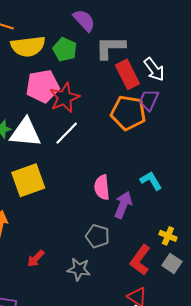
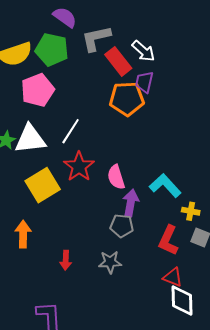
green pentagon: (65, 49) -> (52, 50), size x1.4
red star: (65, 98) -> (79, 167), moved
cyan L-shape: (151, 181) -> (165, 186), moved, size x1.4
purple arrow: (123, 205) -> (131, 203), moved
red arrow: (36, 259) -> (66, 260), turned -30

